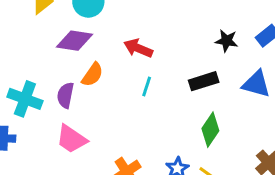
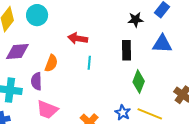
purple diamond: (74, 41) -> (17, 51), moved
black rectangle: (204, 81) -> (127, 50), turned -60

